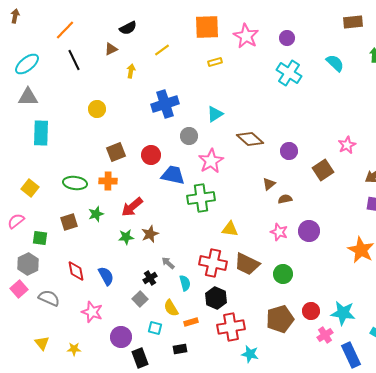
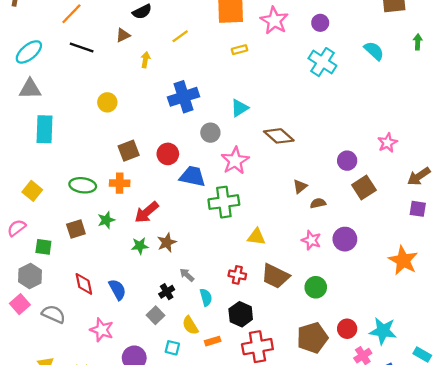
black line: (74, 60) -> (82, 47), turned -45
purple circle: (289, 151) -> (347, 161), moved
brown square: (323, 170) -> (364, 188), moved
red cross: (213, 263) -> (237, 275), size x0.6

